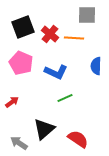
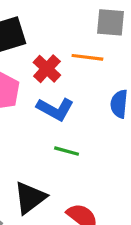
red cross: (50, 34) -> (47, 69), moved
green line: (65, 98) -> (67, 151), turned 35

